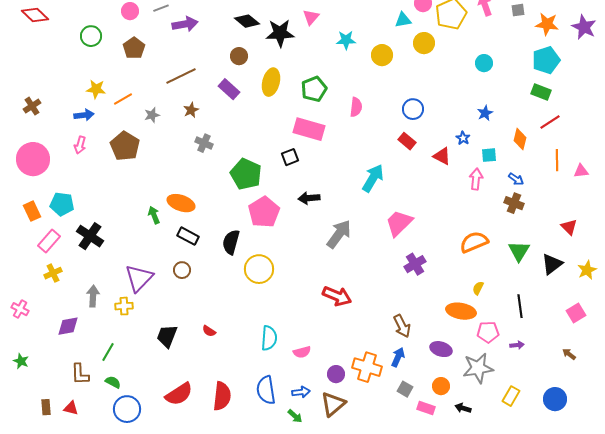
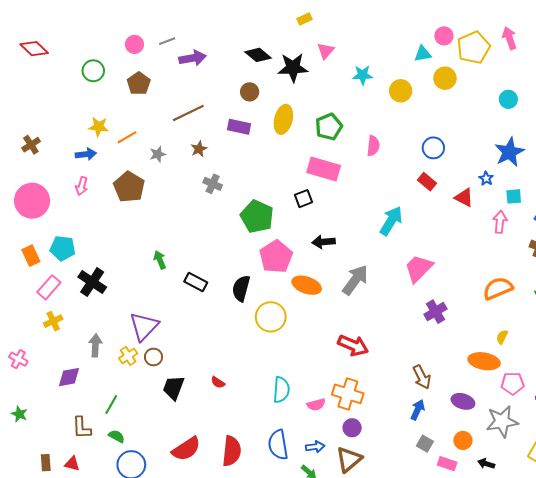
purple rectangle: (229, 89) -> (239, 127), turned -30
blue star: (485, 113) -> (509, 152), size x1.8
orange ellipse: (181, 203) -> (307, 285), moved
brown circle: (182, 270) -> (153, 357), moved
yellow cross: (124, 306) -> (128, 356), turned -30
orange cross: (367, 367) -> (348, 394), moved

